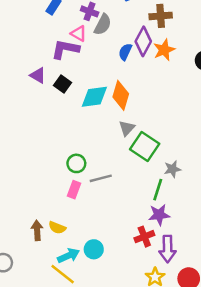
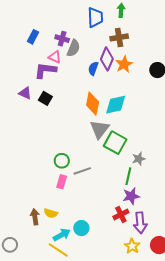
cyan diamond: (94, 97) -> (116, 105), moved
gray triangle: (127, 128) -> (100, 129), size x1.5

